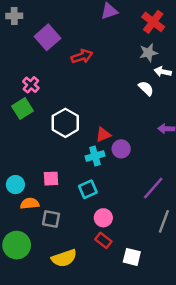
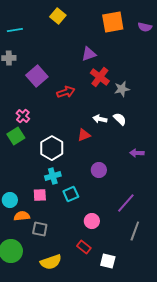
red cross: (153, 22) -> (100, 77), moved
white arrow: (163, 72) -> (100, 119), moved
red triangle: (103, 135) -> (84, 135), moved
cyan cross: (95, 156) -> (53, 176), moved
cyan square: (88, 189) -> (71, 194), moved
pink circle: (103, 218) -> (92, 221), moved

